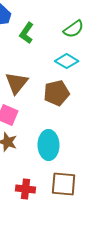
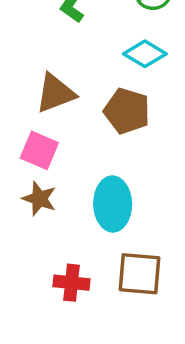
brown triangle: (17, 83) -> (55, 93), turned 30
brown pentagon: (57, 93) -> (127, 111), turned 30

